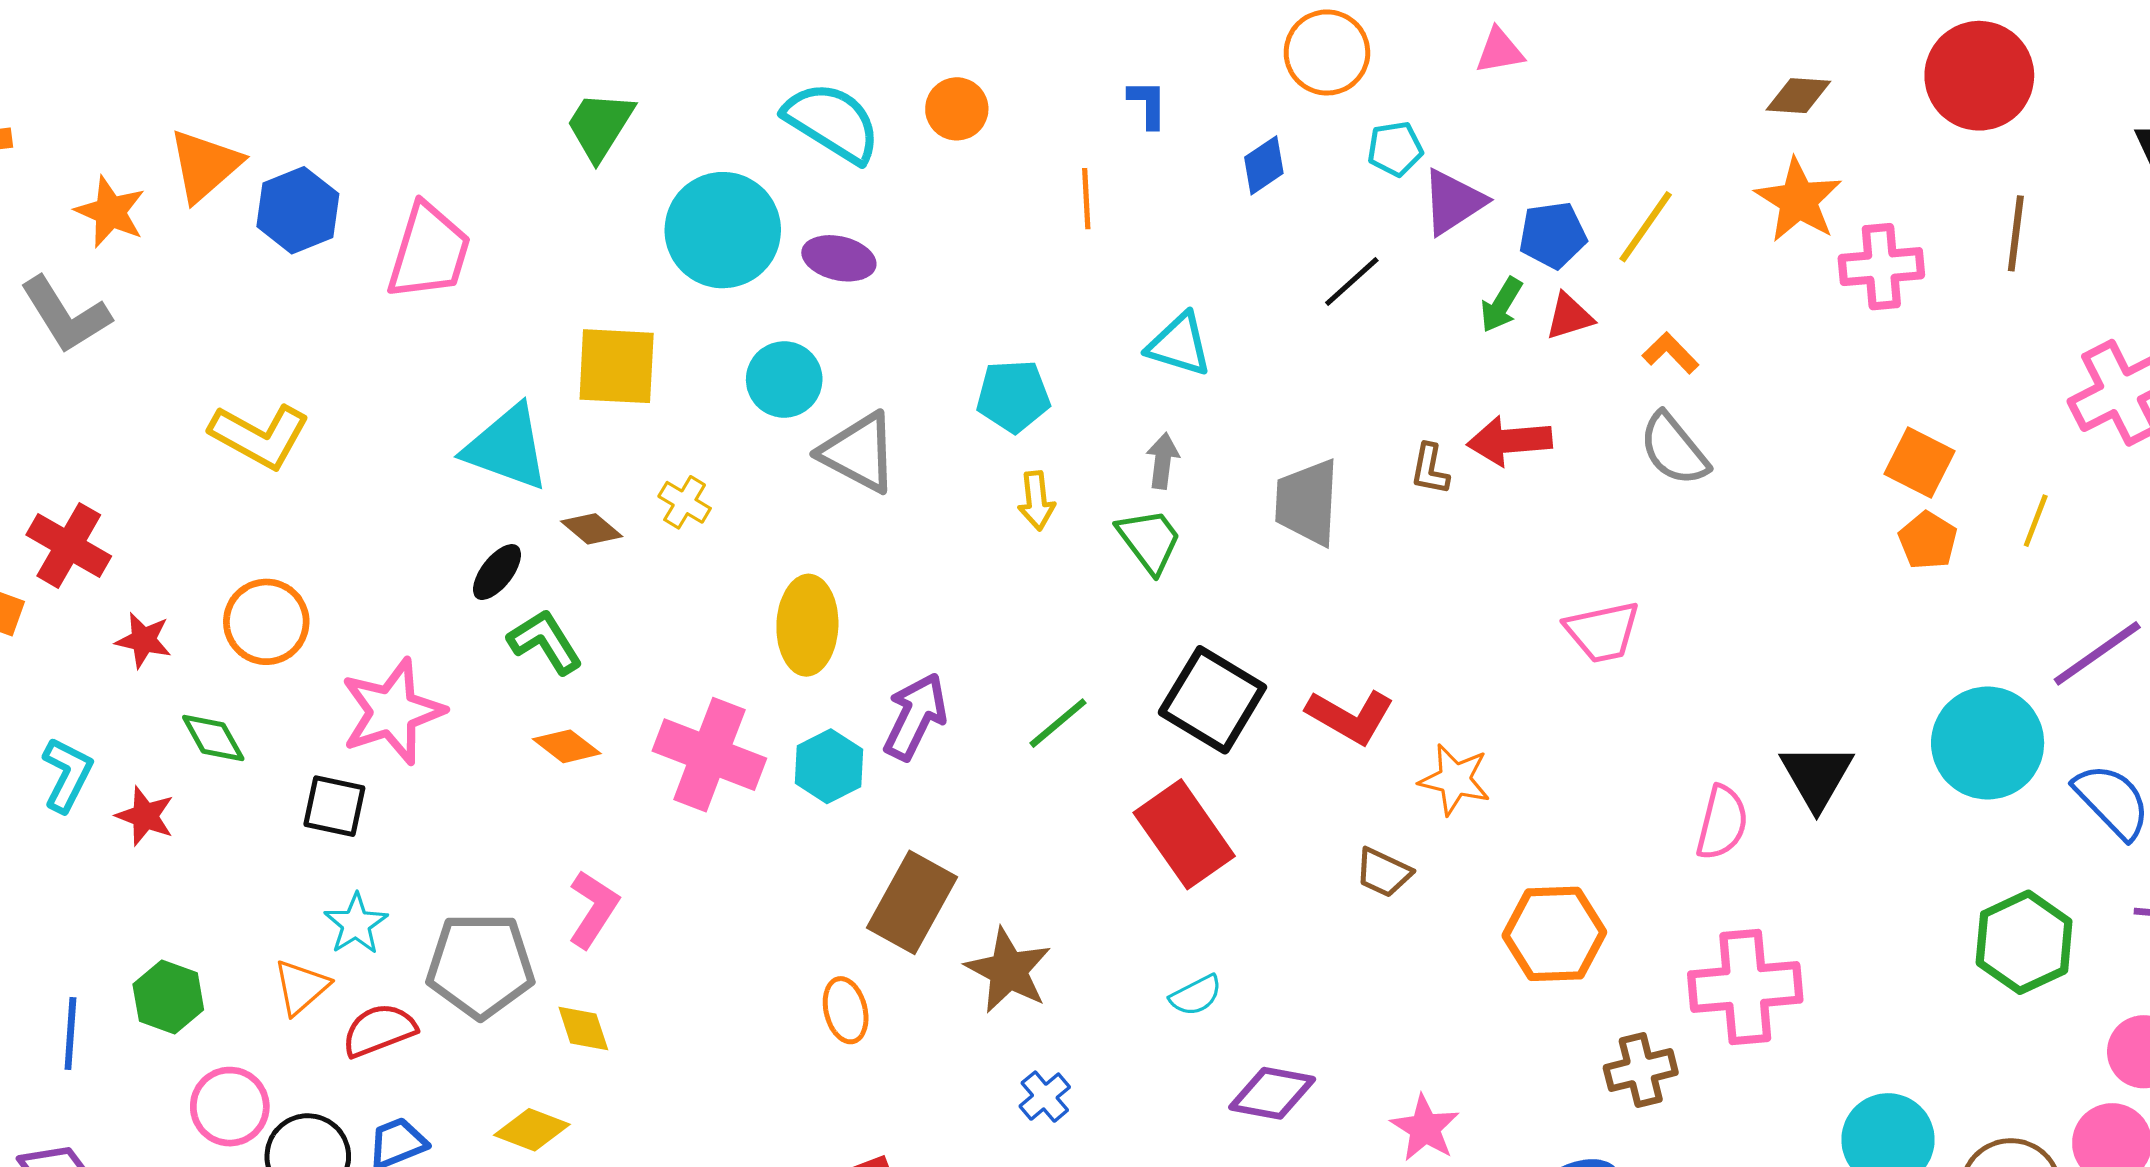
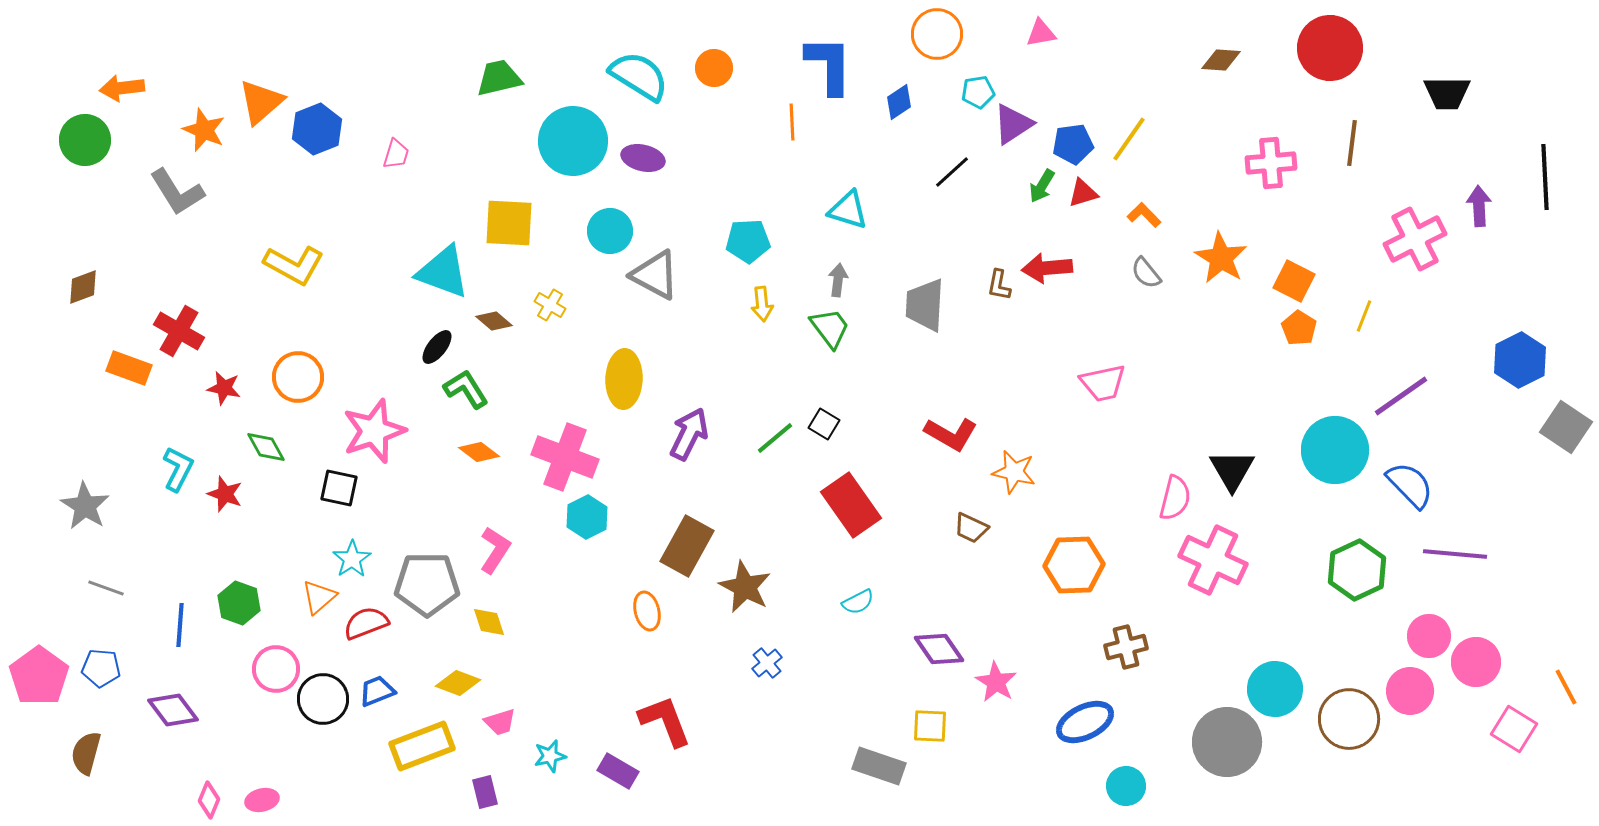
blue L-shape: (1148, 104) -> (829, 65), size x2.0
green trapezoid: (600, 126) -> (499, 78), turned 45
orange star: (1798, 200) -> (1221, 258), moved
pink trapezoid: (429, 252) -> (396, 154), size x0.5
gray semicircle: (1674, 449) -> (1146, 273), size x0.7
black square: (1212, 700) -> (824, 424), moved, size x0.5
cyan hexagon: (829, 766) -> (587, 517), moved
pink cross: (1745, 987) -> (1213, 560), moved, turned 30
purple diamond: (1272, 1093) -> (939, 649), moved, turned 45

